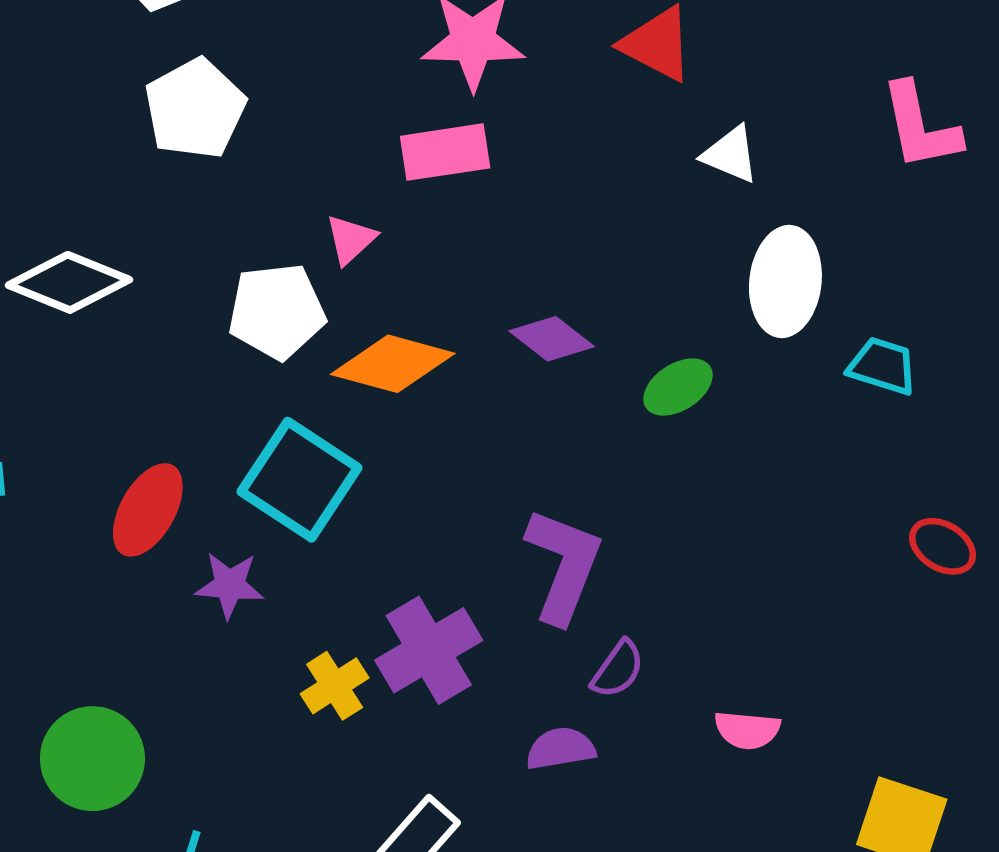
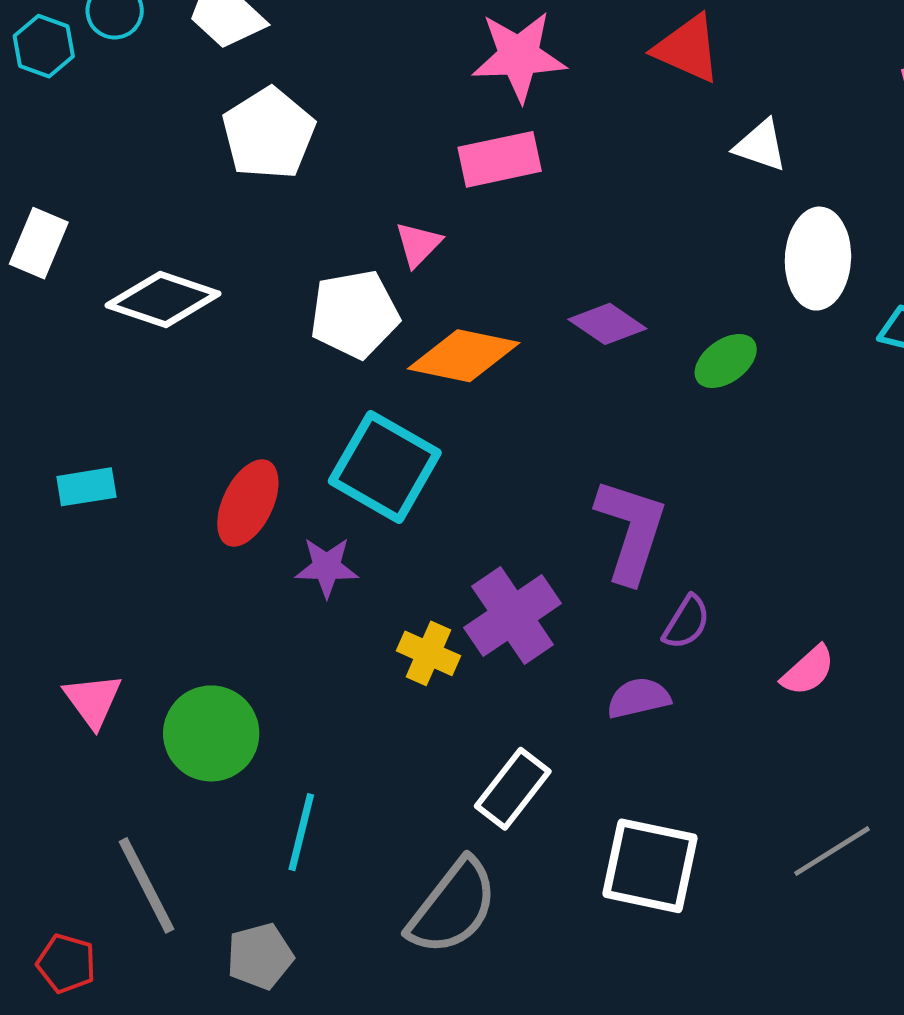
yellow cross: (335, 686) -> (428, 653), turned -30
pink semicircle: (747, 730) -> (808, 671), turned -44

